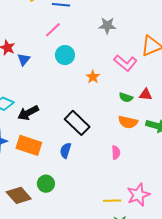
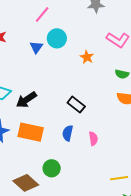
blue triangle: (24, 59) -> (36, 47), moved
black rectangle: (77, 123) -> (76, 105), size x0.7
pink semicircle: (116, 153) -> (93, 139), moved

